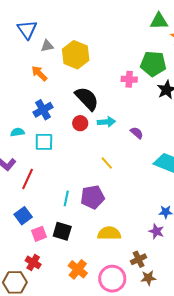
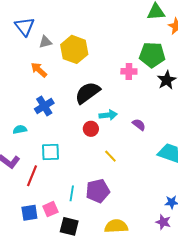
black semicircle: (87, 99) -> (88, 93), turned -80
red circle: (80, 123) -> (91, 129), moved
cyan square: (44, 142) -> (50, 152), moved
blue square: (23, 216) -> (29, 213), turned 30
pink square: (39, 234) -> (50, 209), moved

